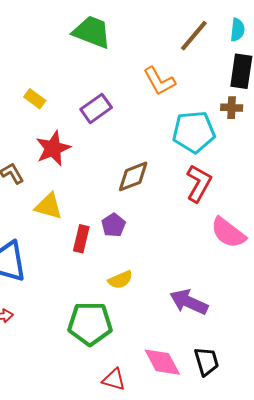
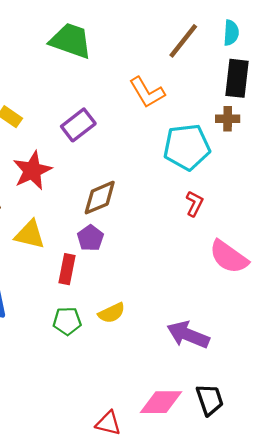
brown diamond: (133, 176) -> (100, 198), moved
red L-shape: (199, 183) -> (194, 204), size x0.6
purple pentagon: (113, 225) -> (90, 238), moved
green pentagon: (90, 324) -> (67, 321), moved, size x0.6
pink diamond: (162, 362) -> (161, 402), turned -60

